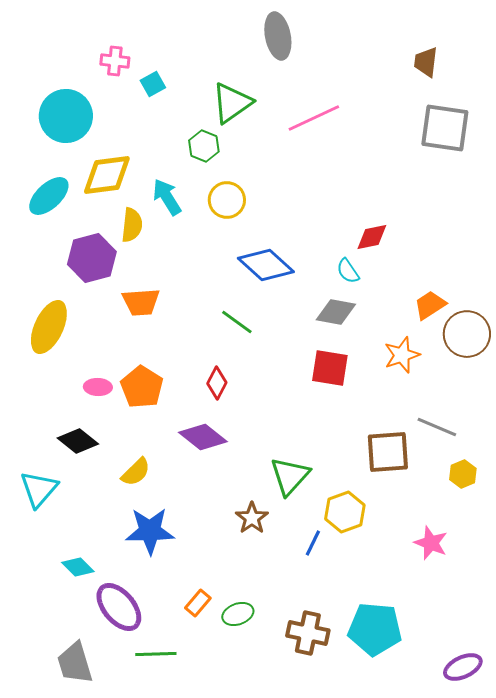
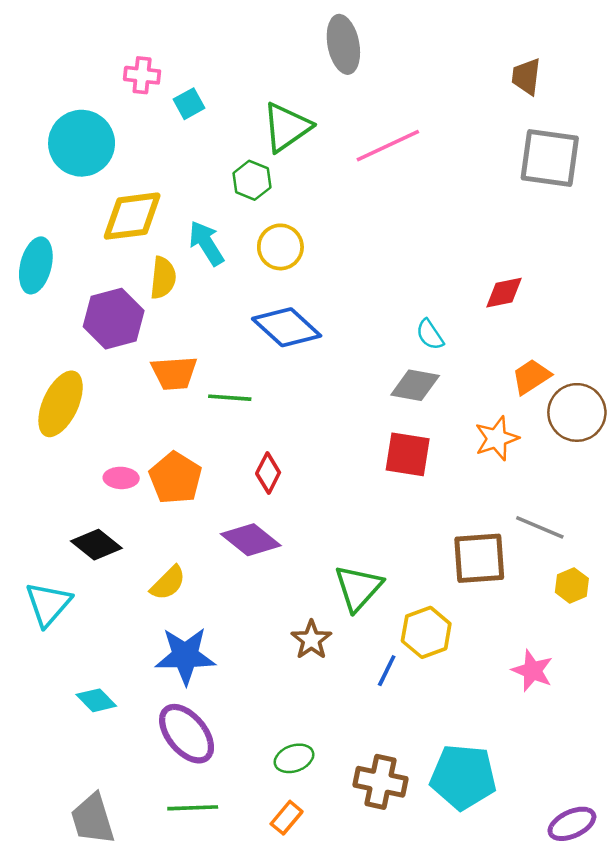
cyan ellipse: (49, 196) -> (36, 265), moved, turned -33
red diamond: (372, 237) -> (504, 293), moved
blue diamond: (266, 265) -> (287, 327), moved
green line: (237, 322) -> (230, 398), moved, turned -32
orange rectangle: (198, 603) -> (287, 818), moved
purple ellipse: (119, 607) -> (187, 734), moved

